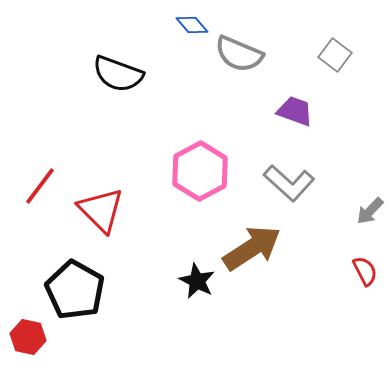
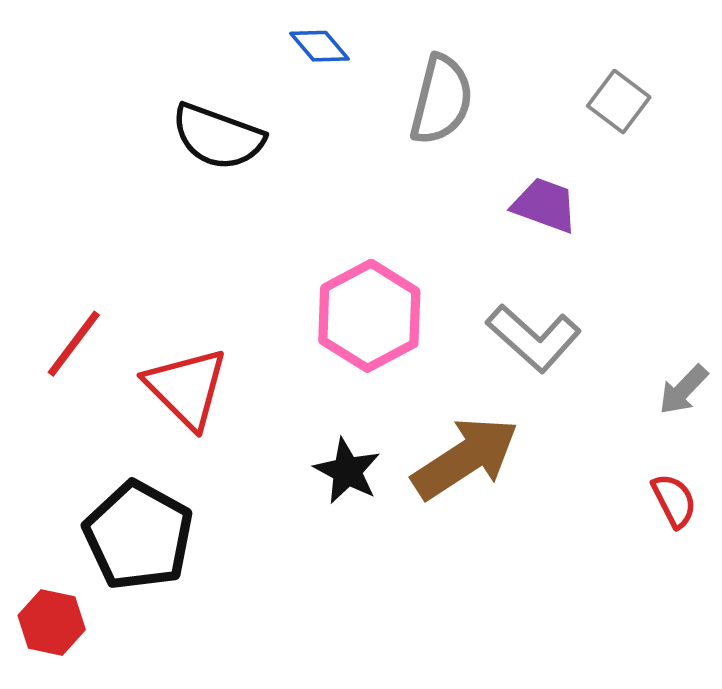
blue diamond: (192, 25) -> (319, 46), moved
gray semicircle: (239, 54) -> (441, 100), turned -99
black star: (197, 281) -> (347, 471), moved

